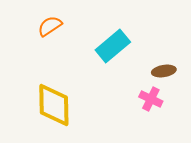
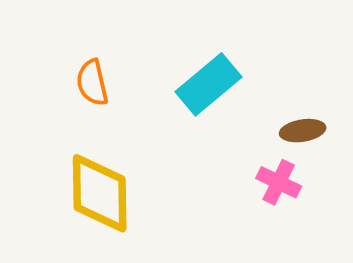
orange semicircle: (50, 26) -> (92, 83), moved, turned -70

